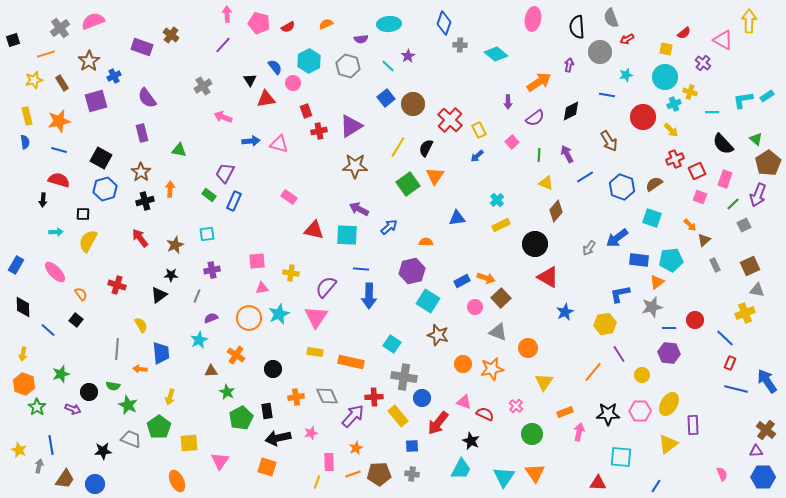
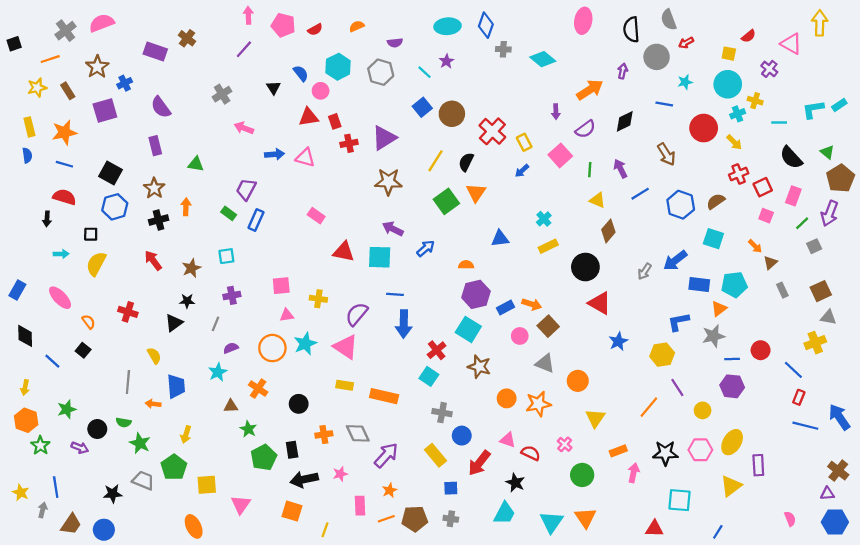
cyan ellipse: (389, 24) -> (448, 26), moved
red triangle: (266, 99) -> (309, 117), moved
pink square: (512, 142) -> (560, 155), size x1.5
purple hexagon: (412, 271) -> (476, 294), moved
pink triangle: (316, 317) -> (346, 347), turned -30
gray cross: (404, 377) -> (442, 413), size x0.7
red cross: (374, 397) -> (437, 350), moved, turned -36
yellow line: (317, 482) -> (325, 530), moved

